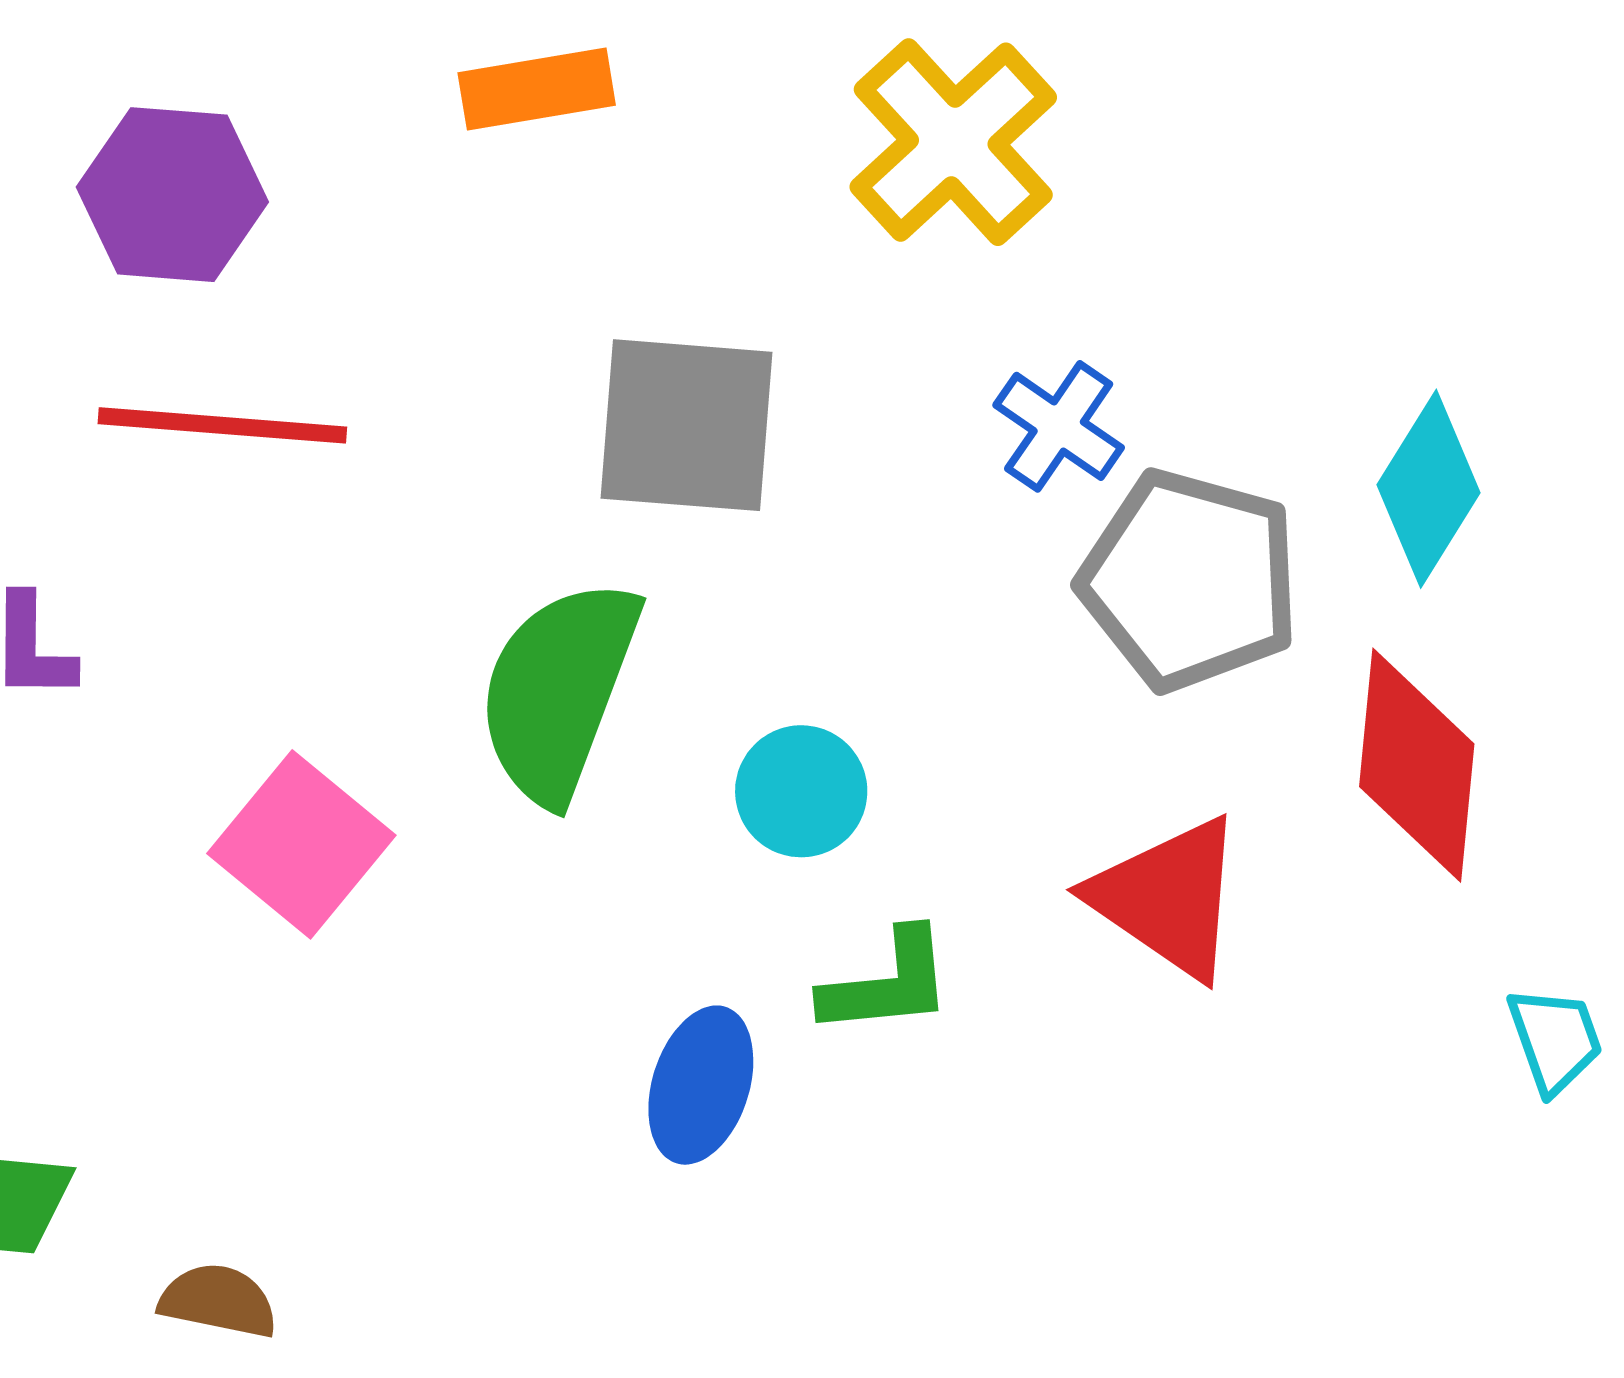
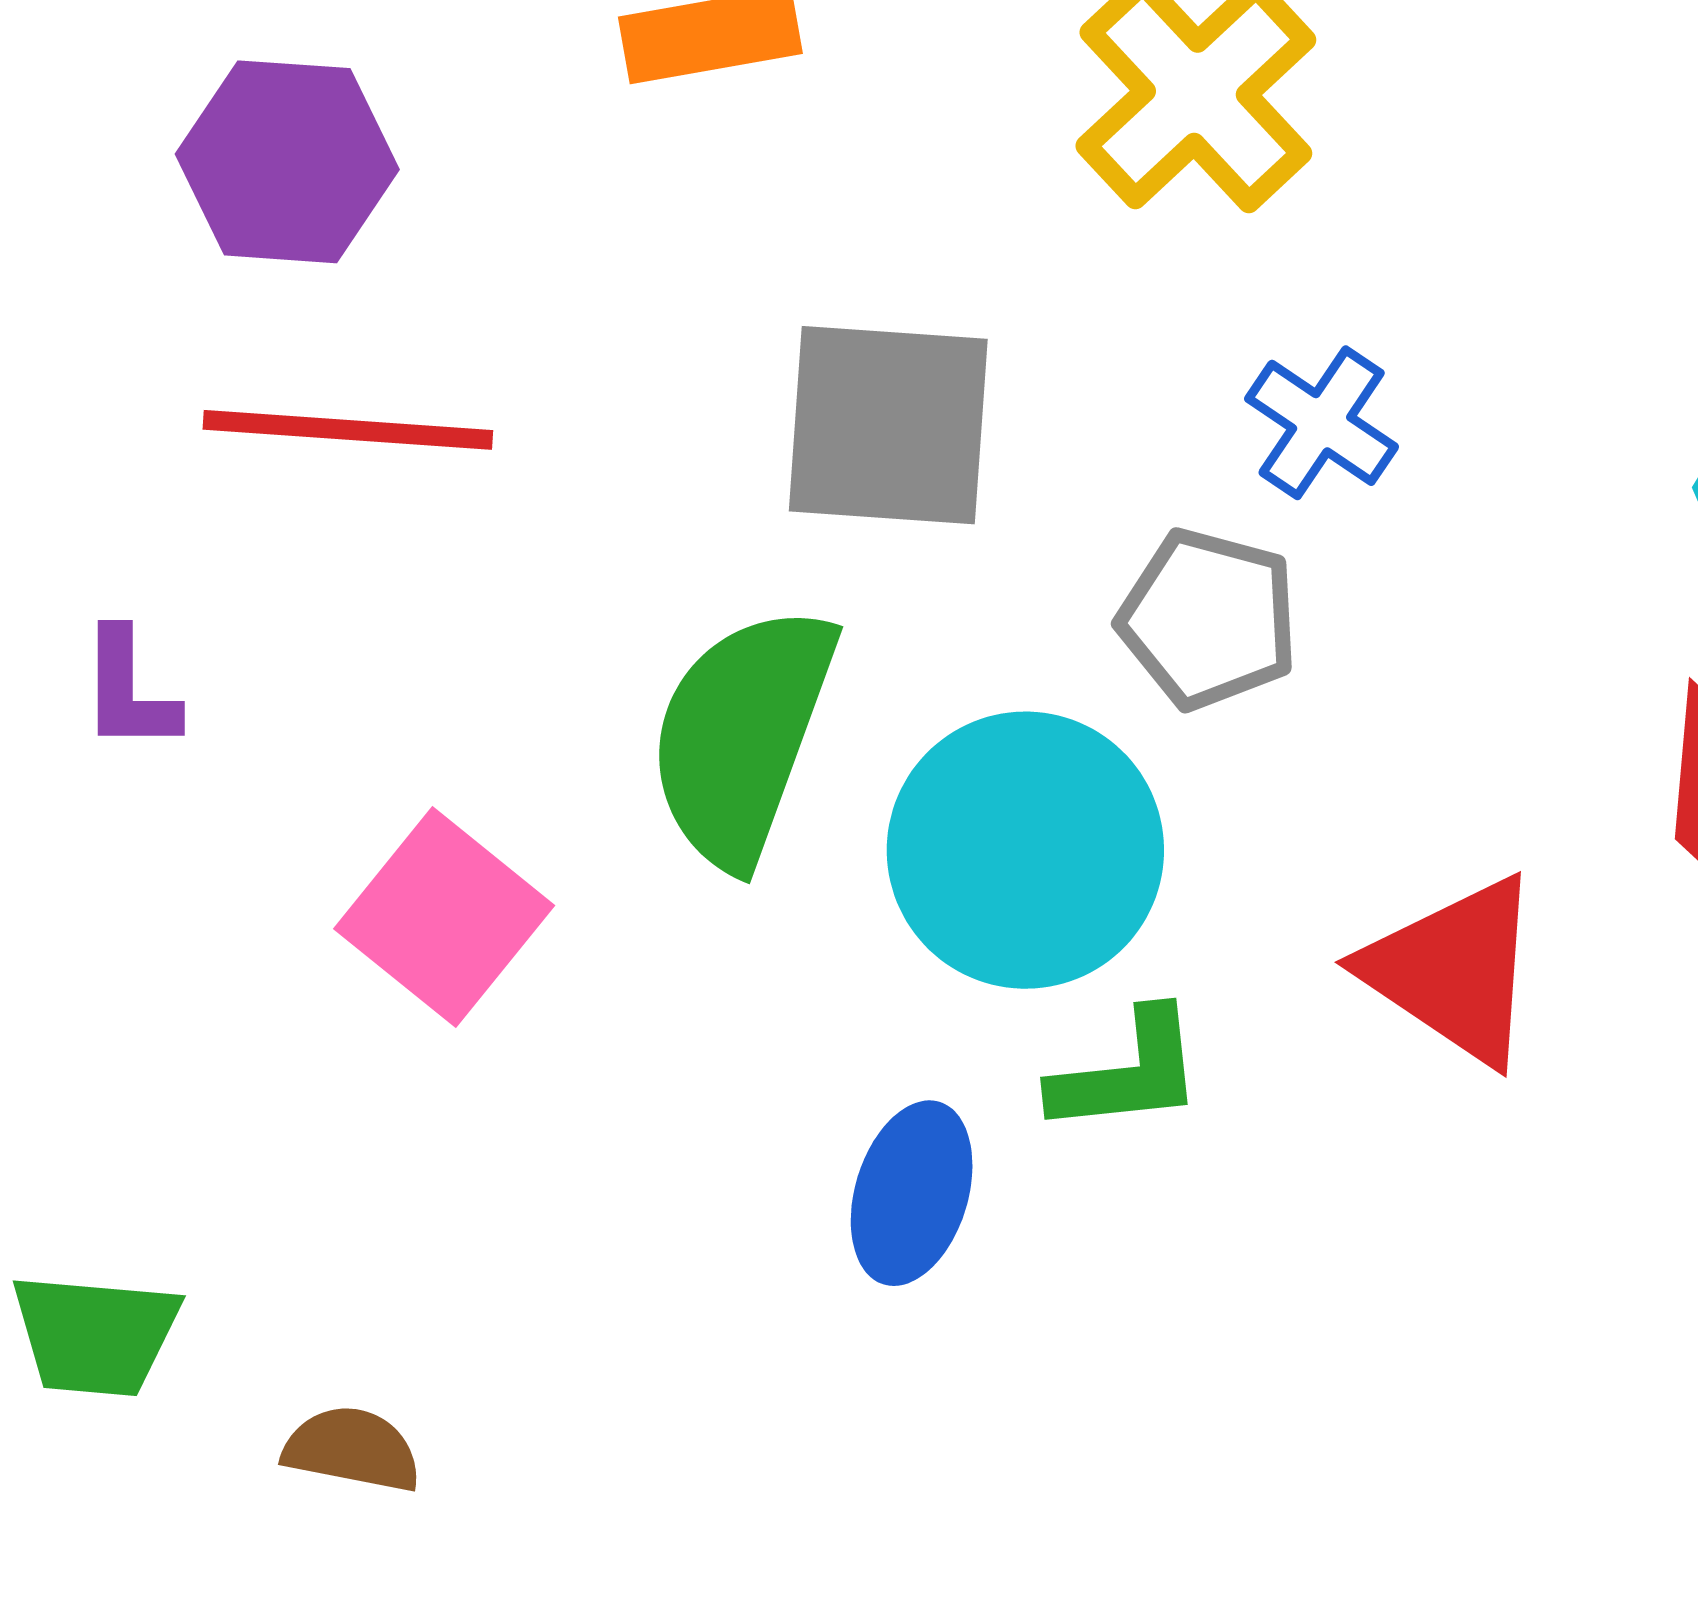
gray pentagon: (1190, 580) -> (1208, 619), moved, size x0.7
cyan circle: (801, 791) -> (1025, 850), size x1.8

